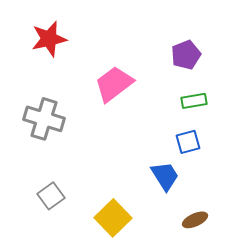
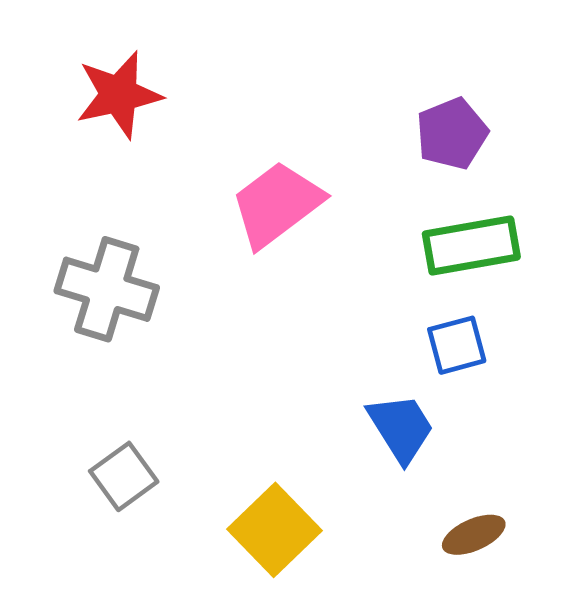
green rectangle: (194, 101) -> (471, 245), size x1.5

